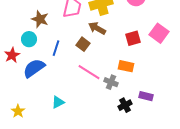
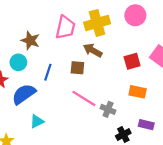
brown square: (83, 44) -> (77, 68), turned -32
orange rectangle: (126, 66) -> (138, 92), moved
cyan triangle: (58, 102) -> (37, 121), moved

